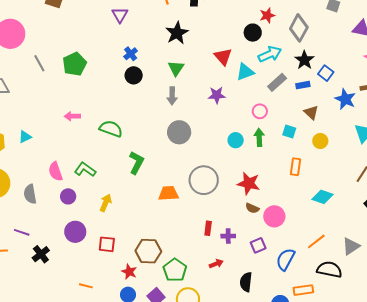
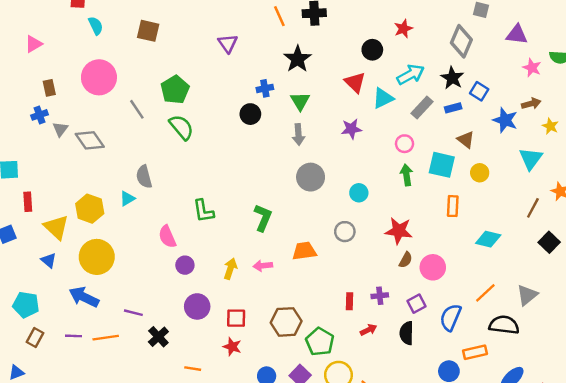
gray diamond: (299, 28) -> (461, 41), moved
black circle: (253, 33) -> (372, 50), moved
blue cross: (131, 54) -> (265, 88), moved, turned 32
green pentagon: (75, 64) -> (175, 90), moved
pink arrow: (72, 116) -> (263, 266), moved
green semicircle: (111, 129) -> (181, 127), moved, turned 35
cyan square: (289, 132) -> (442, 165), size x1.6
cyan circle: (236, 140) -> (359, 193), moved
green L-shape: (85, 170) -> (203, 211), moved, turned -130
gray circle: (204, 180) -> (345, 232), size x0.6
gray semicircle: (30, 194) -> (144, 177), moved
brown semicircle: (252, 208) -> (406, 260), turned -80
red rectangle: (208, 228) -> (350, 301), moved
red star: (129, 272) -> (232, 347), moved
black semicircle: (246, 282) -> (407, 333), moved
orange line: (86, 286) -> (193, 369), moved

